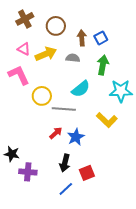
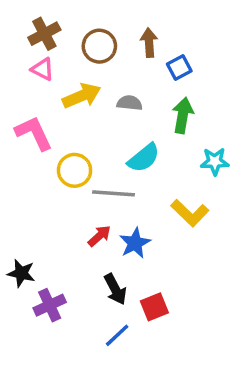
brown arrow: (82, 38) -> (149, 43), moved
pink triangle: (24, 49) -> (43, 69), moved
cyan star: (121, 91) -> (215, 161), size x0.7
black arrow: (65, 163) -> (115, 289), turned -42
purple cross: (28, 172) -> (50, 305), turned -30

